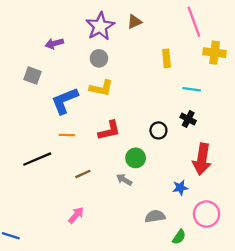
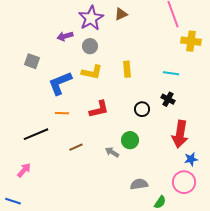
purple arrow: (54, 43) -> (65, 36), moved
yellow rectangle: (166, 58) -> (127, 69), moved
green circle: (136, 158) -> (130, 140), moved
blue star: (180, 188) -> (191, 159), moved
pink arrow: (76, 215) -> (24, 170), moved

